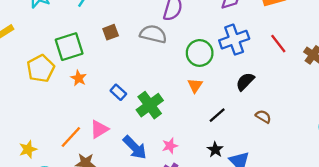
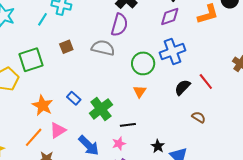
red line: (278, 44) -> (206, 81), moved
orange star: (79, 78) -> (43, 105), moved, size x1.5
black line: (217, 115) -> (128, 125), moved, turned 35

